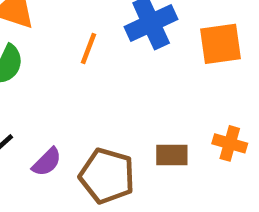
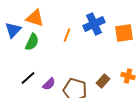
brown rectangle: (172, 155) -> (103, 81), turned -48

